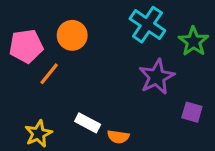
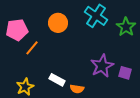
orange circle: (72, 35) -> (58, 23), moved
purple star: (157, 77) -> (102, 66), moved

